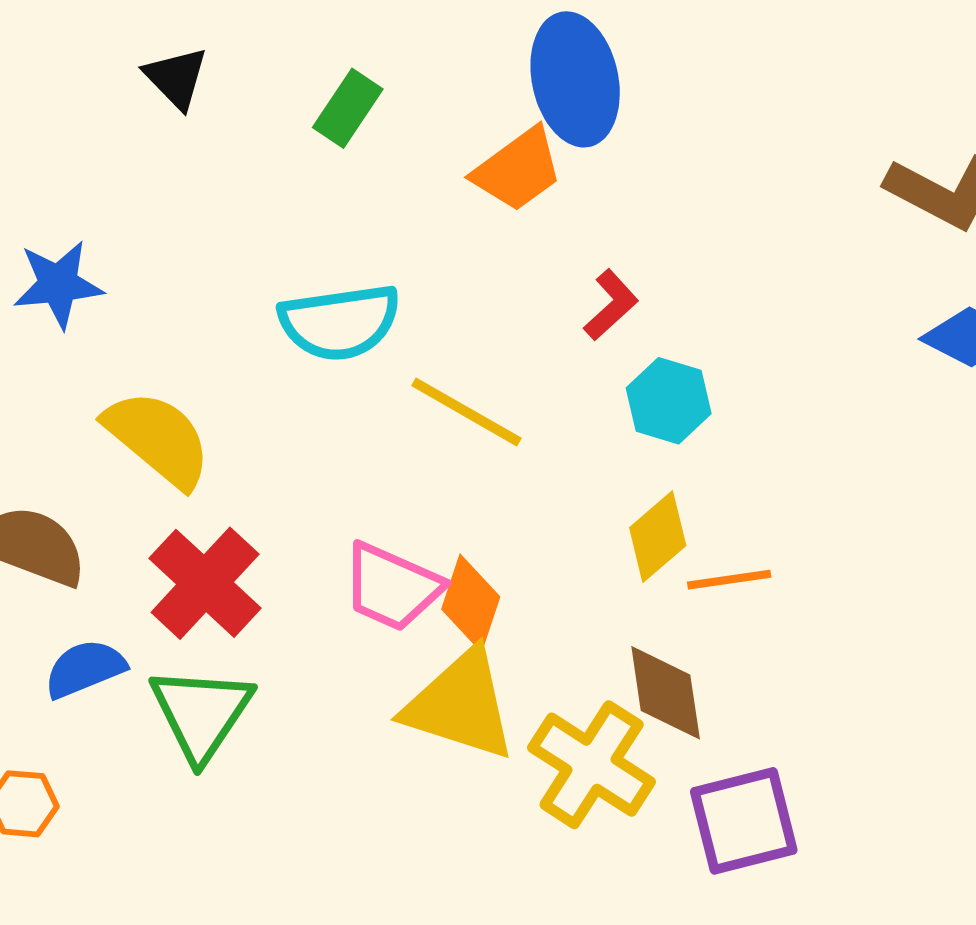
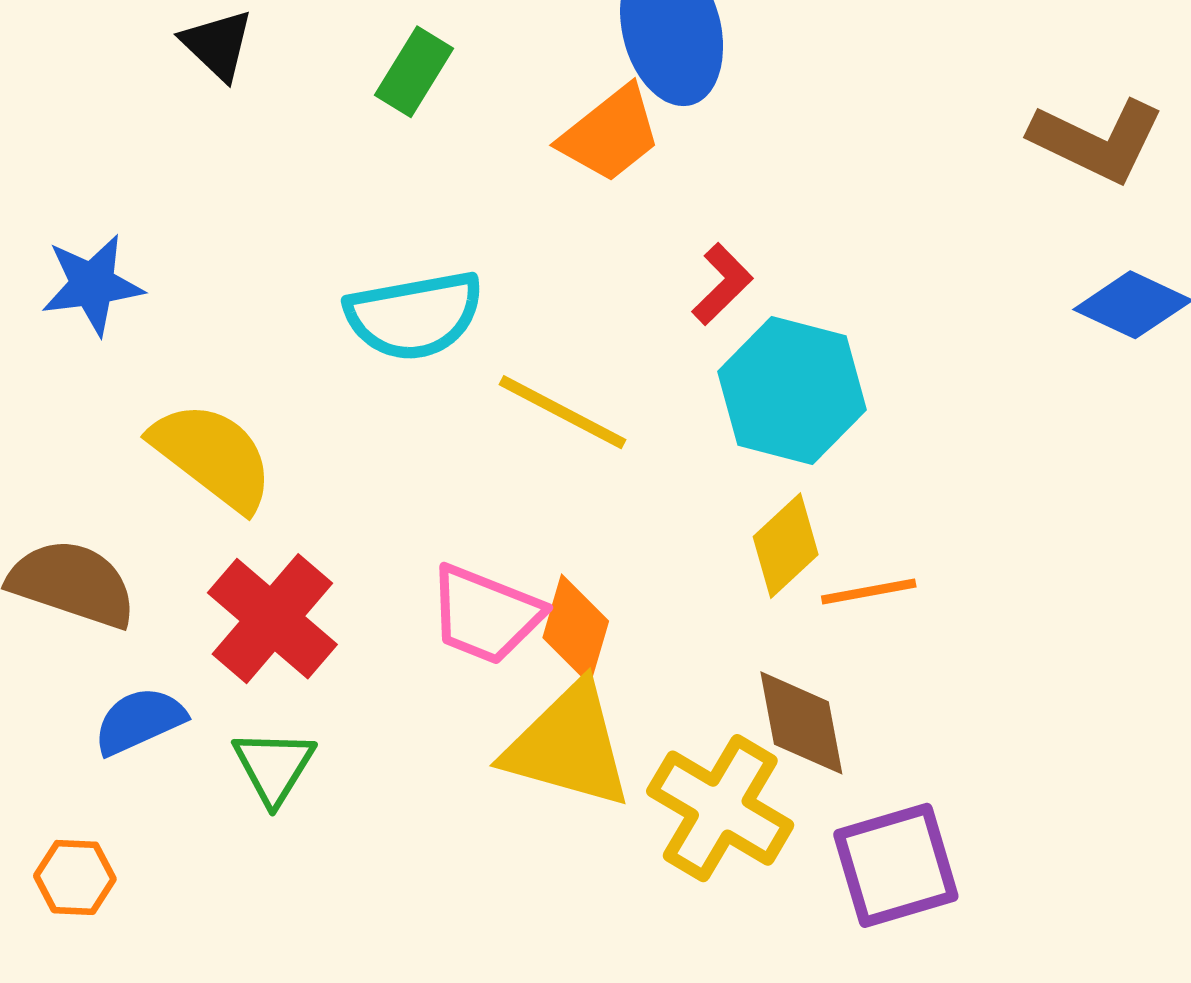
cyan hexagon: (669, 401) -> (792, 391), size x1.5
green triangle: (201, 713) -> (274, 767), size x0.7

